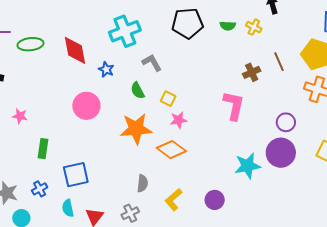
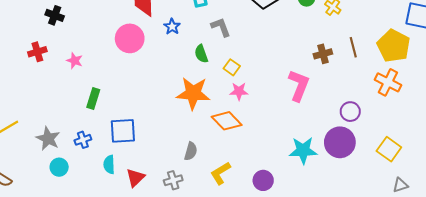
pink circle: (86, 106) -> (130, 38), moved

